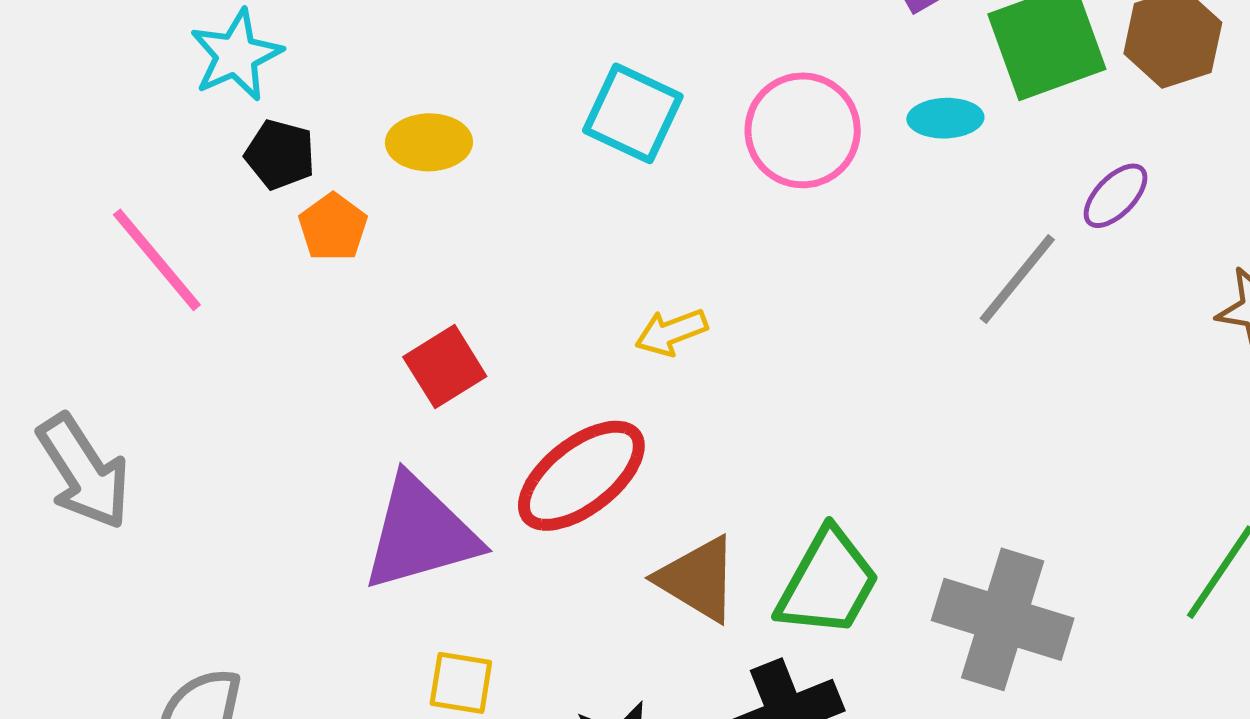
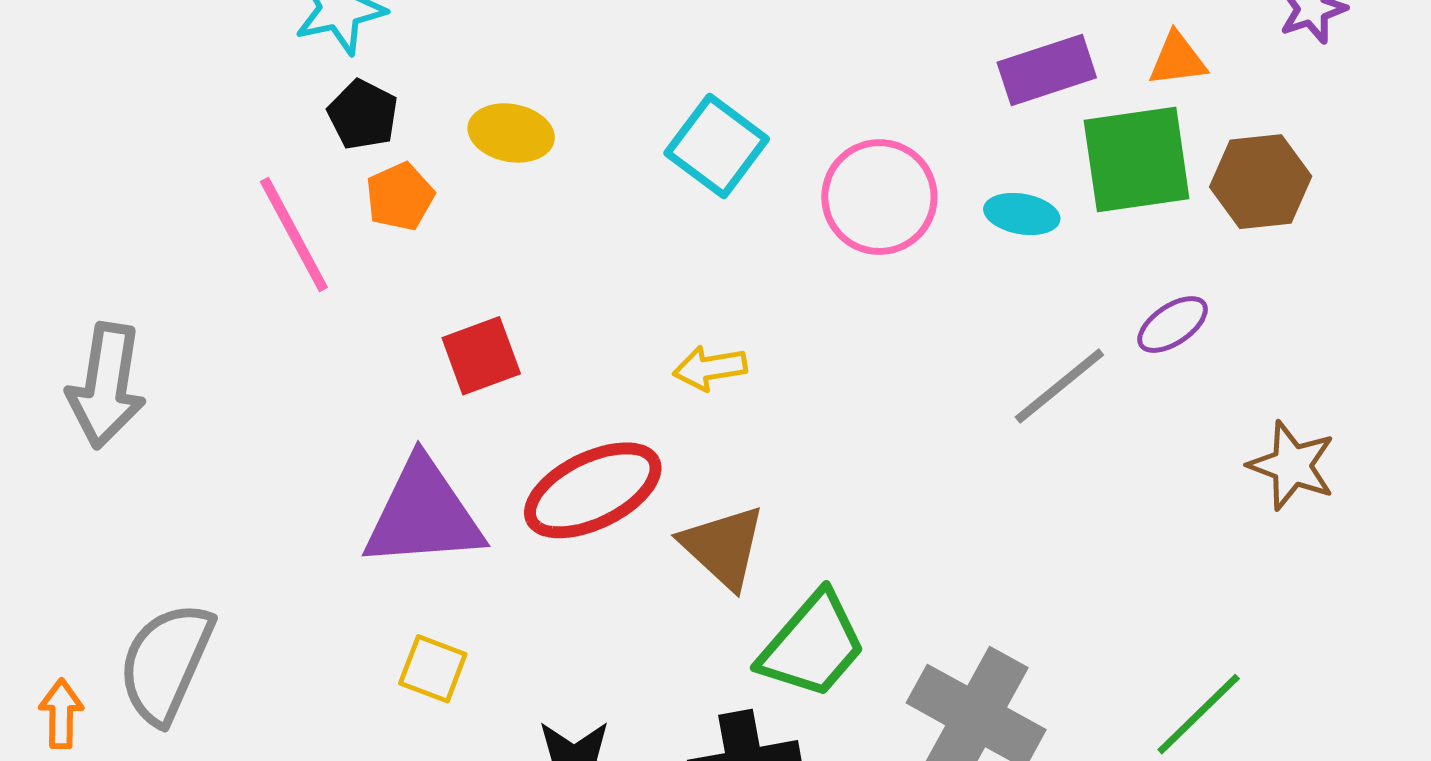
pink line: (157, 260) -> (294, 234), moved
gray arrow: (84, 472) -> (106, 385), turned 30
brown triangle: (698, 579) -> (723, 547), moved

